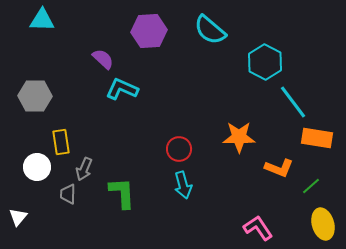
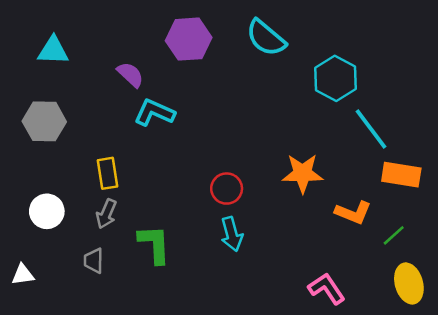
cyan triangle: (42, 20) -> (53, 51), moved
yellow rectangle: (61, 142) -> (108, 173), moved
gray trapezoid: (68, 194) -> (94, 261), moved
white triangle: (18, 217) -> (23, 275), turned 42

